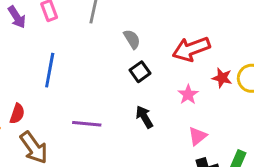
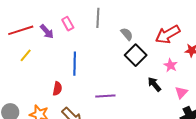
black square: (140, 72) -> (136, 55), size x1.5
red semicircle: (17, 114) -> (57, 89), moved
black arrow: (144, 117) -> (154, 84), moved

